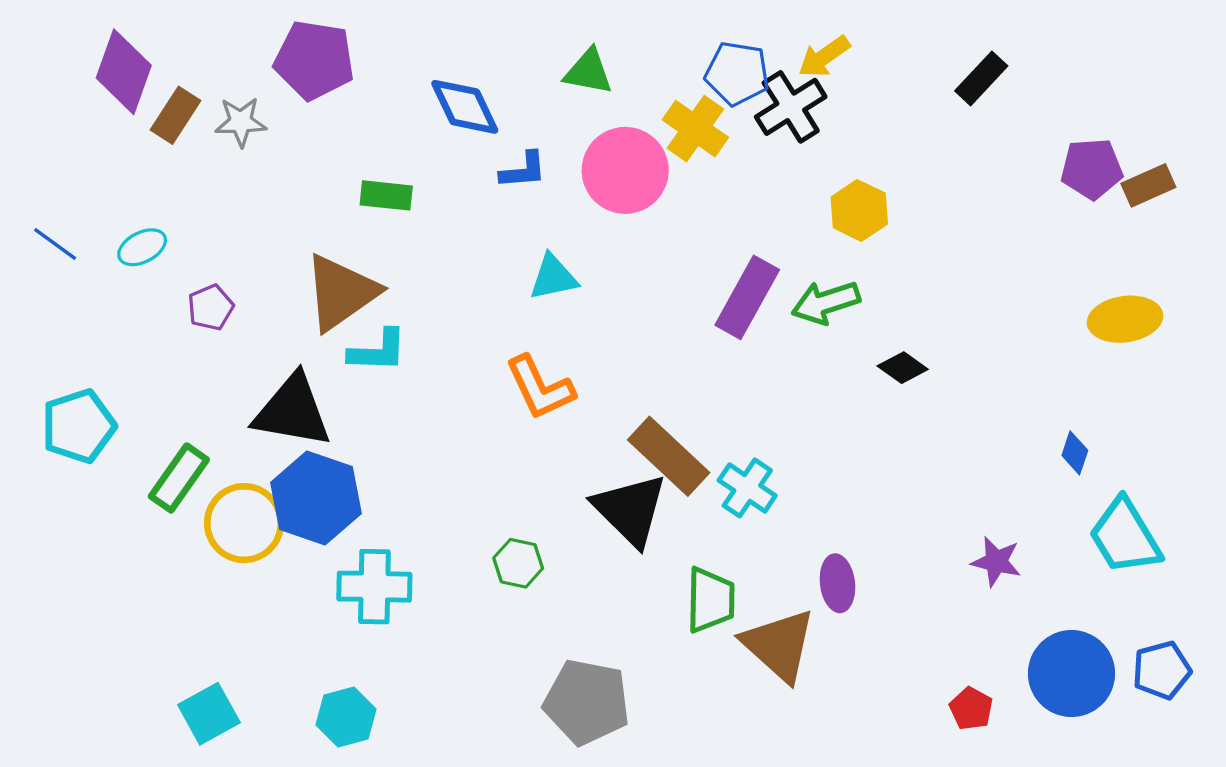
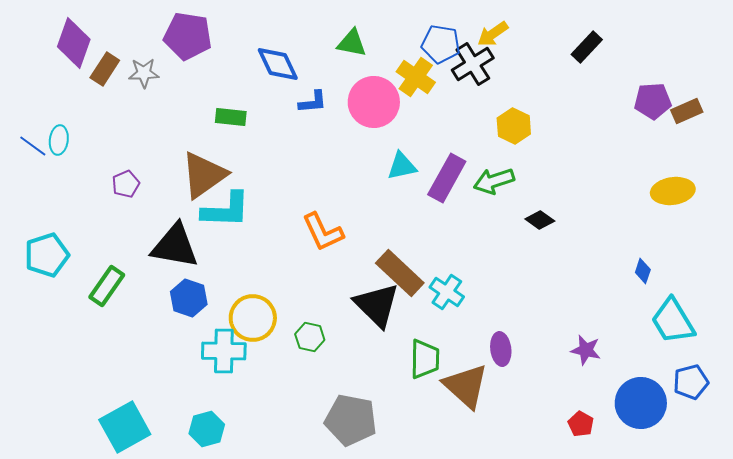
cyan ellipse: (142, 247) -> (59, 140), moved, turned -56
cyan triangle: (553, 277) -> (402, 166), moved
cyan L-shape: (378, 351) -> (226, 210), size x1.4
blue hexagon: (316, 498) -> (189, 298), size x0.7
yellow circle: (244, 523) -> (253, 318), moved
purple star: (996, 562) -> (586, 350), moved
blue pentagon: (1162, 670) -> (691, 382), moved
cyan square: (209, 714) -> (125, 427), size x1.4

